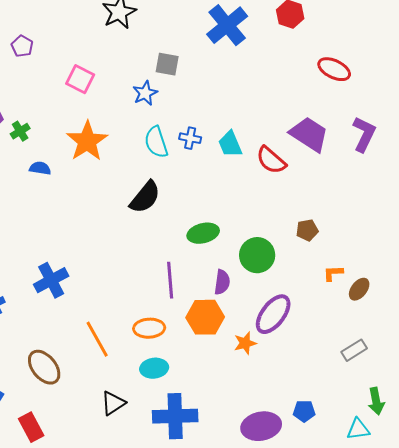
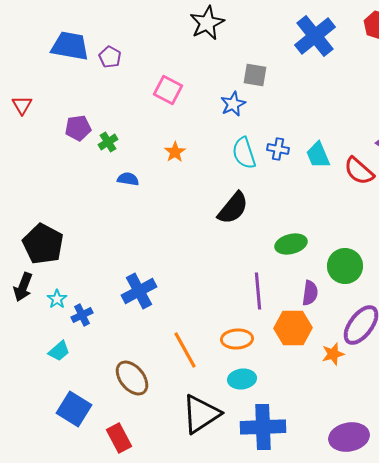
orange star: (87, 141) -> (175, 152), size x0.5
black triangle: (113, 403) -> (201, 414), size x1.6

